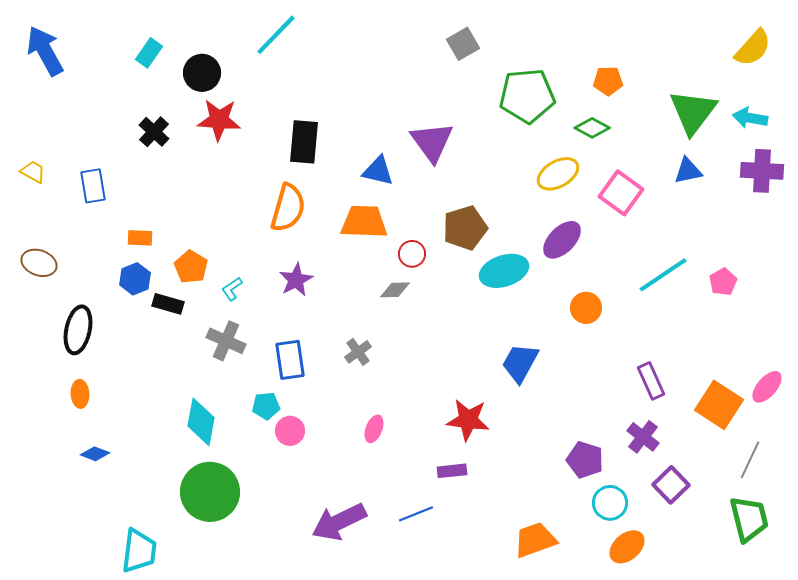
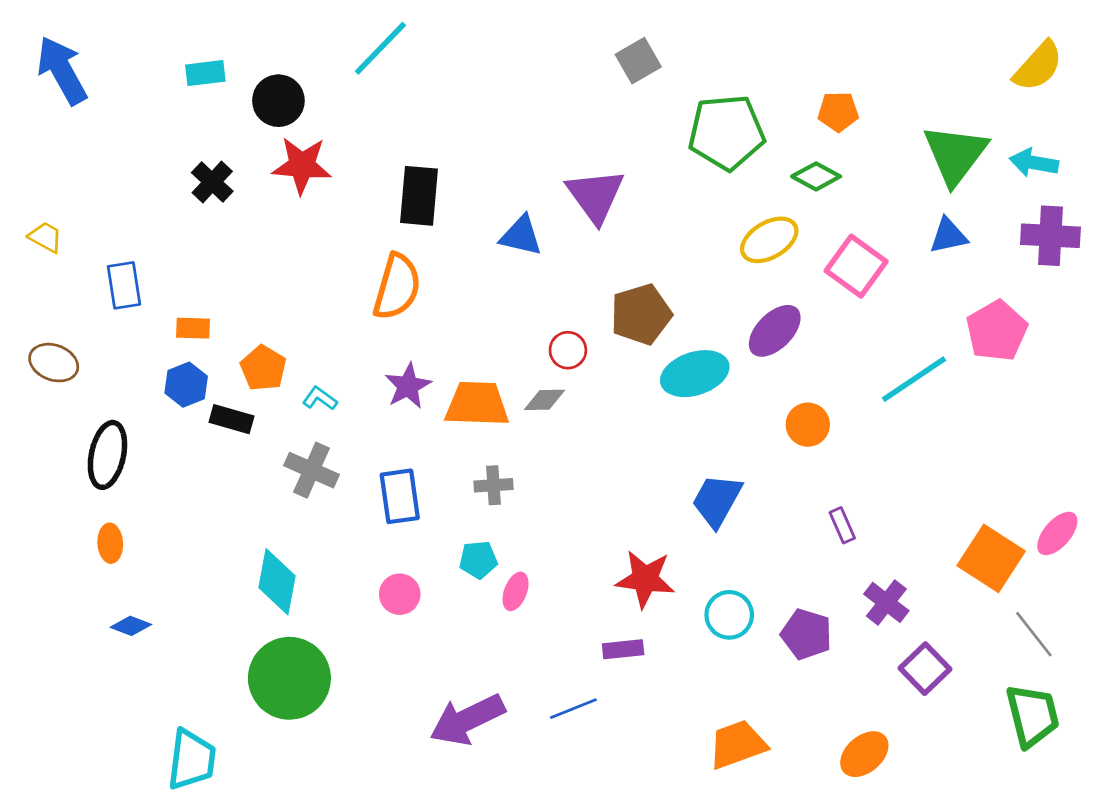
cyan rectangle: (149, 53) -> (205, 73), turned 48
blue rectangle: (93, 186) -> (124, 285), moved
orange trapezoid: (364, 222) -> (477, 404), moved
pink pentagon: (723, 282) -> (997, 331), moved, size x1.6
cyan L-shape: (232, 289) -> (320, 398), turned 70
gray cross: (358, 352) -> (493, 485), turned 32
purple rectangle: (651, 381) -> (842, 525), moved, size x0.7
cyan pentagon: (266, 406) -> (478, 560), moved
gray line: (750, 460) -> (1034, 634), turned -63
cyan circle: (610, 503) -> (729, 615), moved

